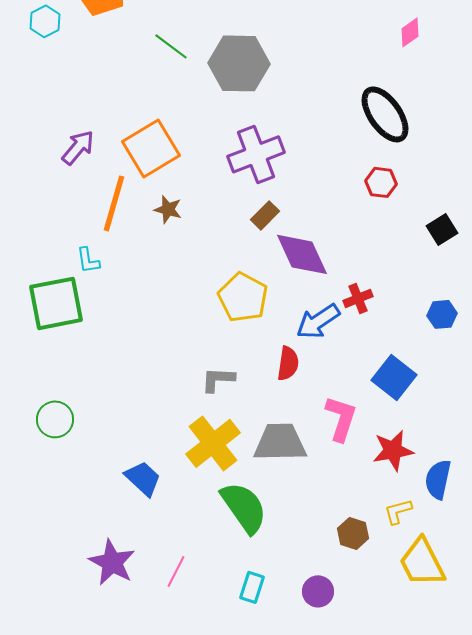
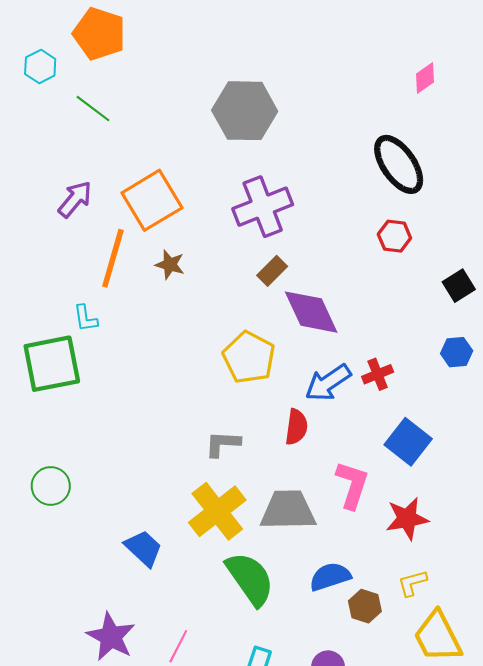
green line: (171, 46) -> (93, 109), moved
red cross: (358, 298) -> (378, 374), moved
blue hexagon: (442, 314) -> (457, 352), moved
blue semicircle: (438, 479) -> (330, 577), moved, turned 60

